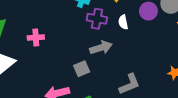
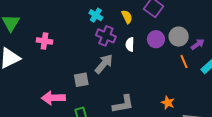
gray arrow: (101, 48) -> (104, 64), turned -45

